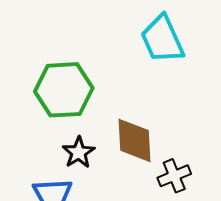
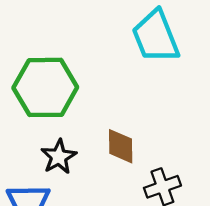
brown diamond: (135, 140) -> (121, 146), size x0.7

